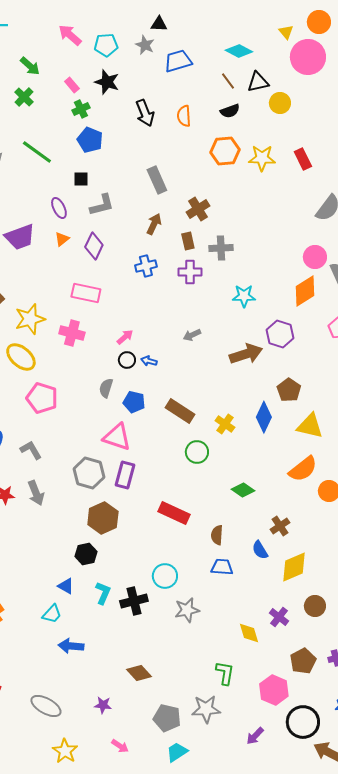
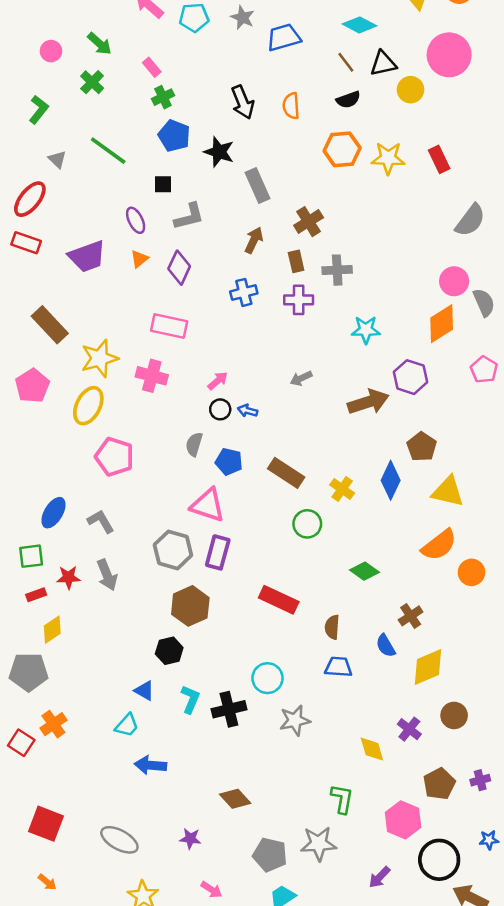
pink circle: (308, 57) -> (449, 55), moved
black star: (107, 82) -> (219, 152), moved
yellow ellipse: (21, 357) -> (88, 406), turned 76

